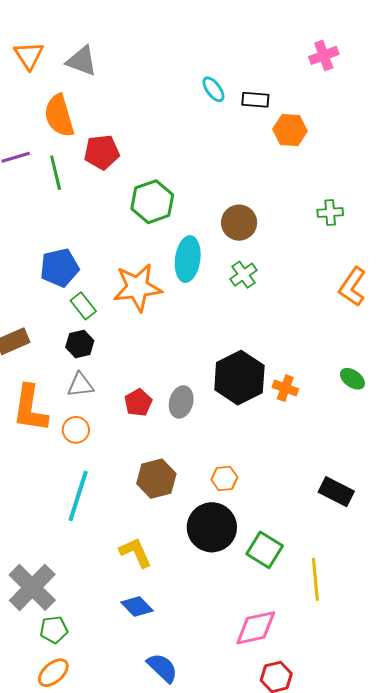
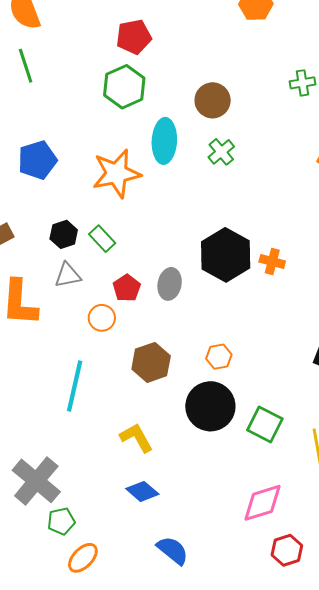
red pentagon: (102, 152) -> (134, 37), moved
green rectangle: (83, 306) -> (102, 239), moved
orange circle: (76, 430) -> (102, 318), moved
orange ellipse: (53, 673) -> (83, 558), moved

